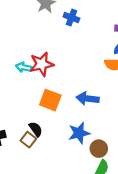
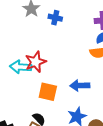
cyan arrow: (24, 67) -> (21, 67), size x1.5

